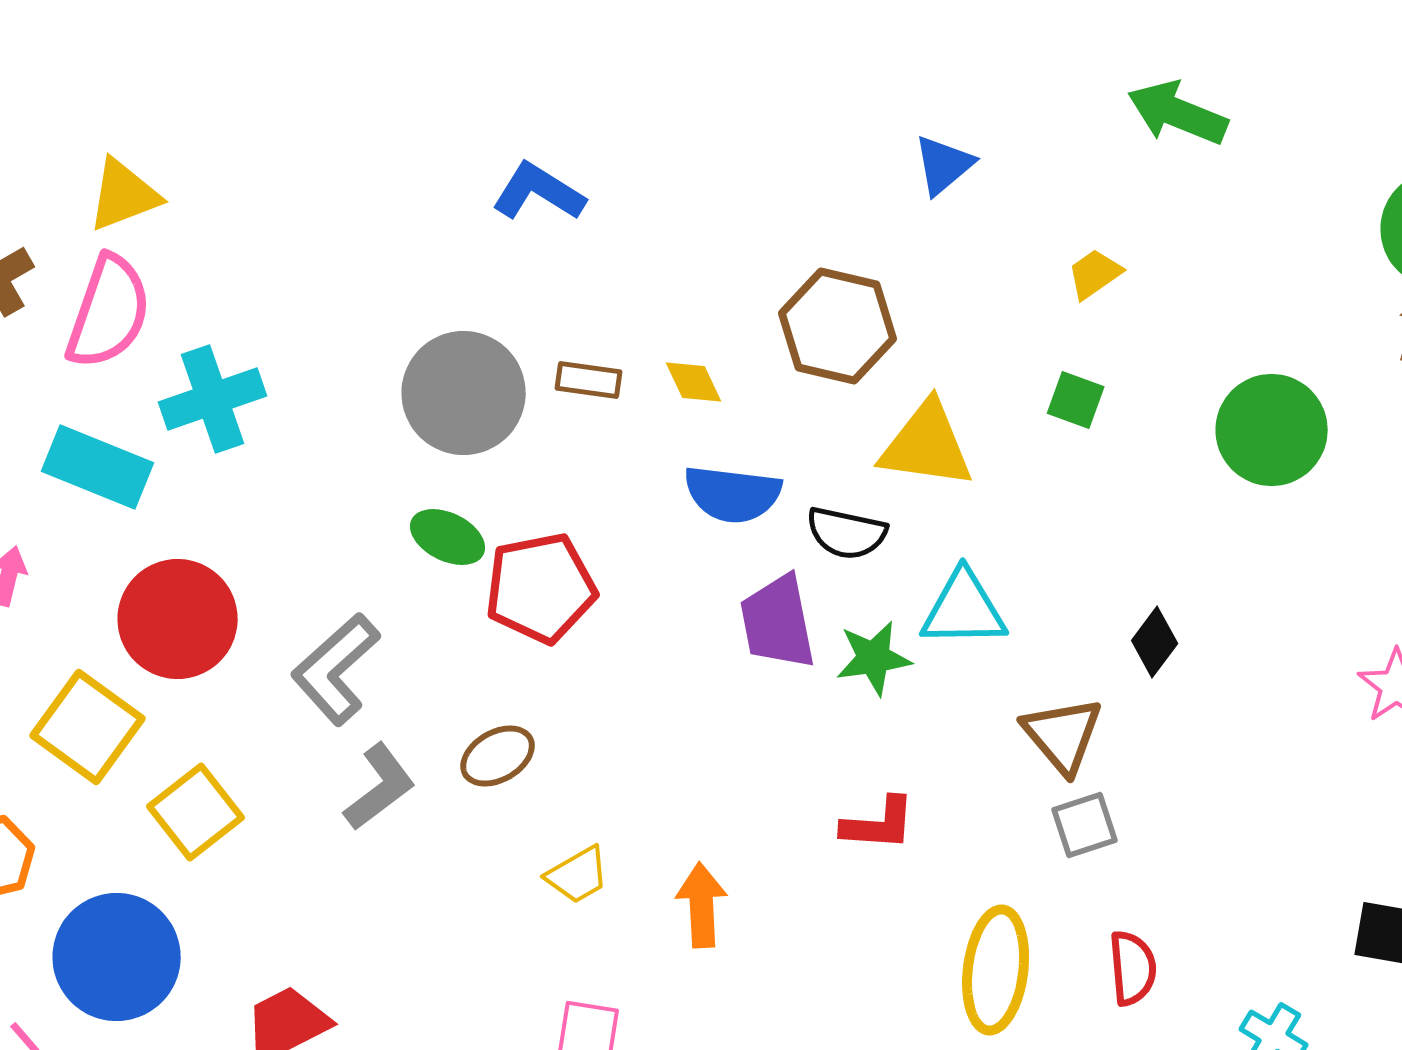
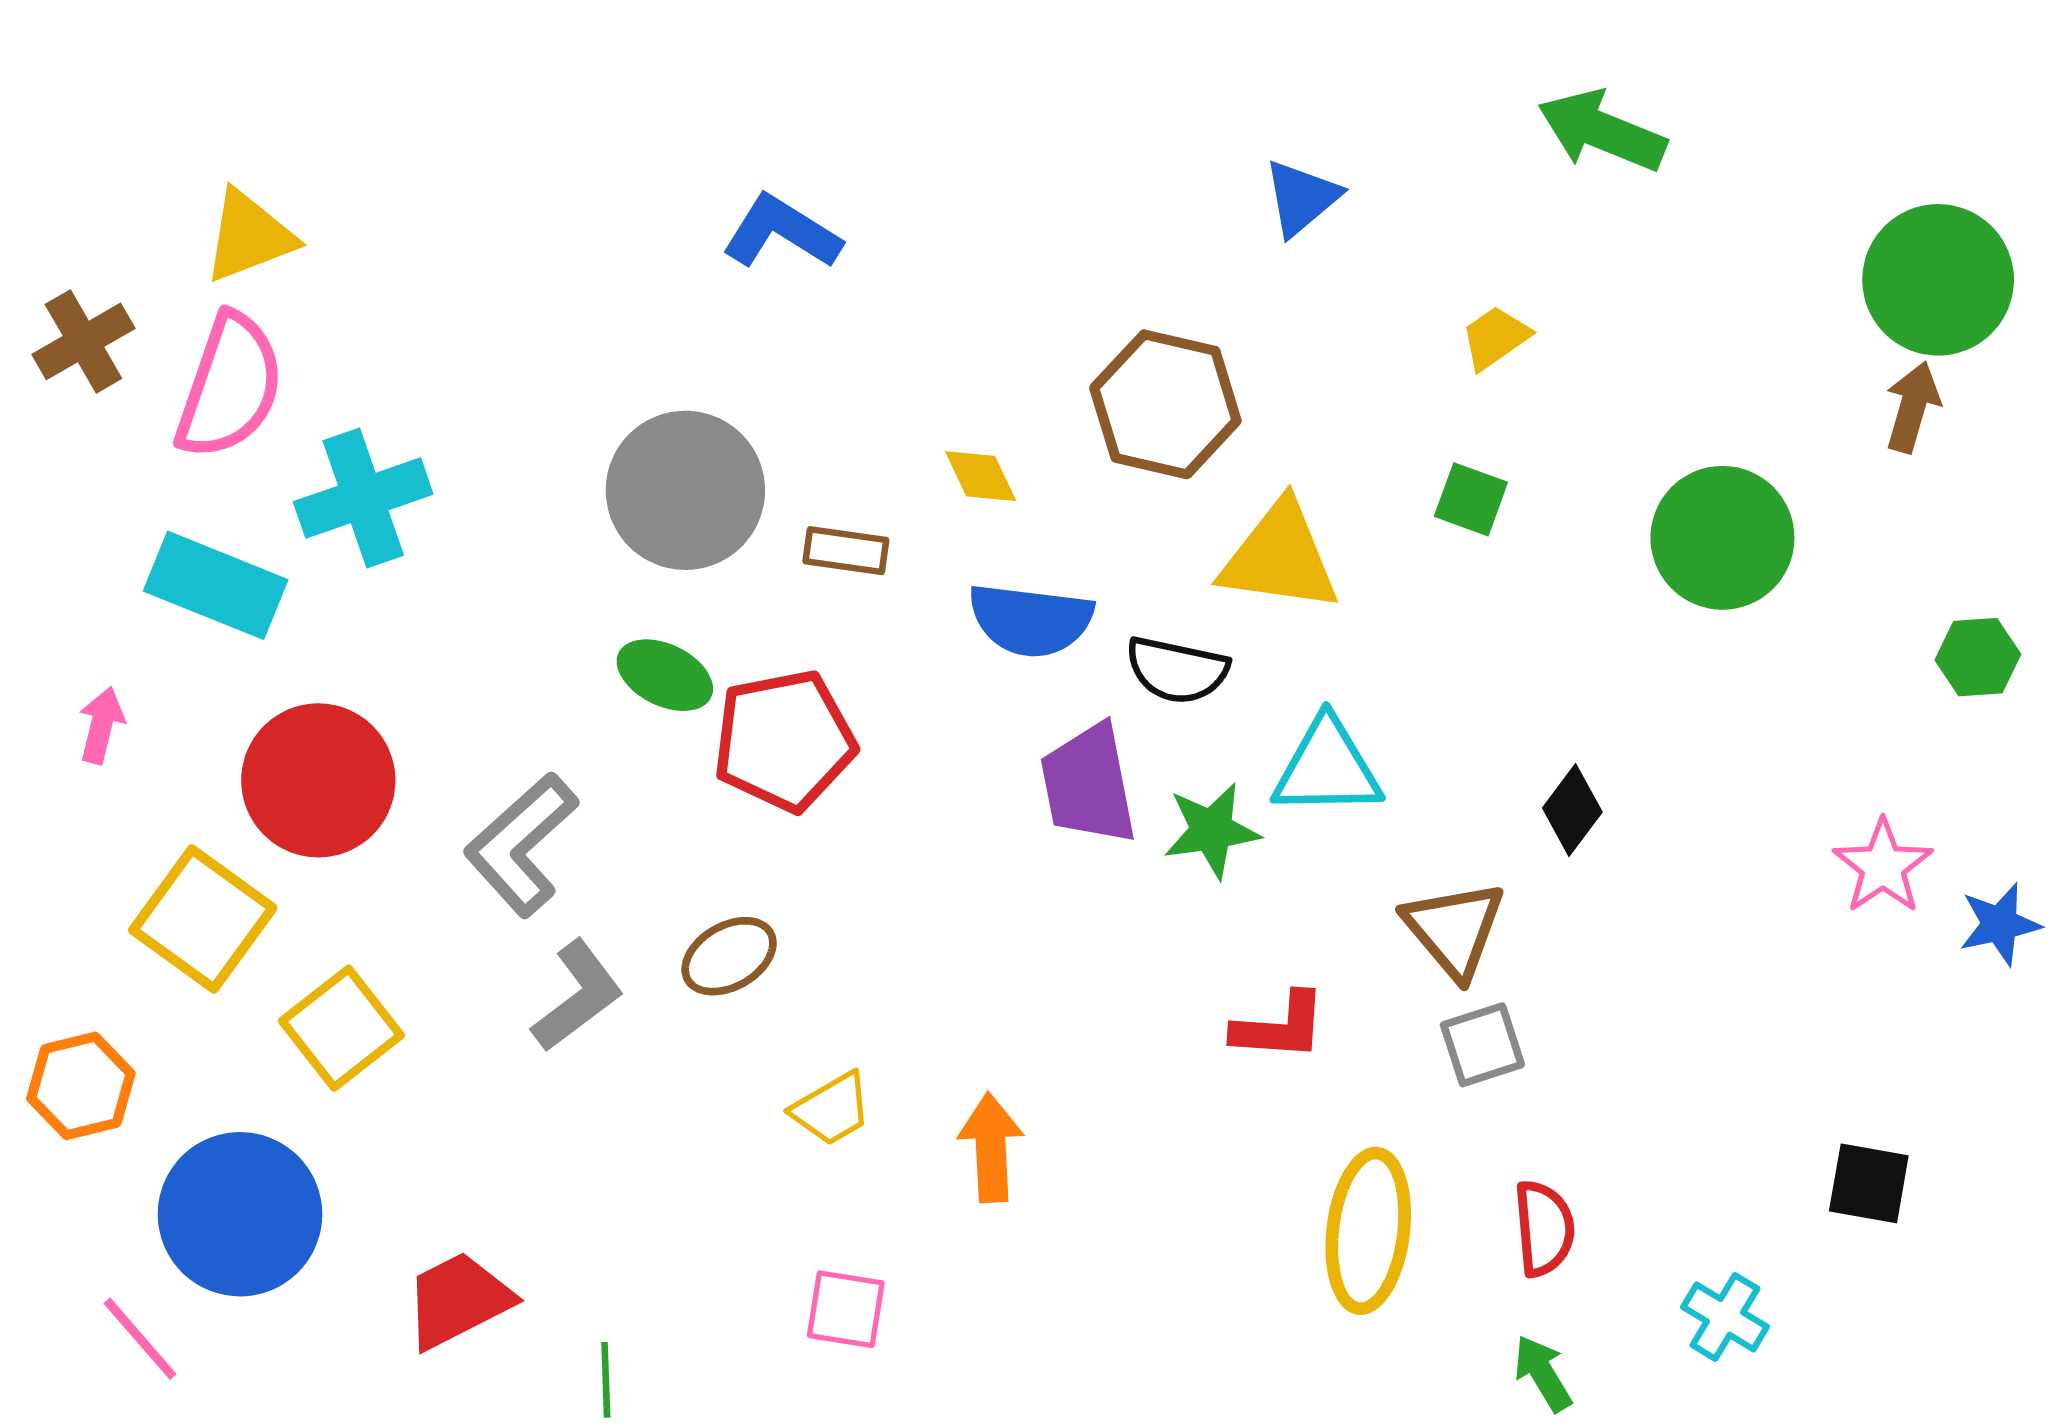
brown rectangle: (589, 380) -> (846, 551), moved
red L-shape: (879, 824) -> (1280, 1027), moved

